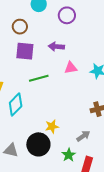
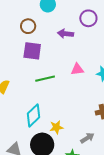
purple circle: (67, 15) -> (88, 18), moved
purple arrow: (56, 47) -> (65, 34), moved
cyan diamond: (16, 104) -> (34, 115), moved

